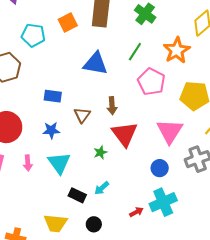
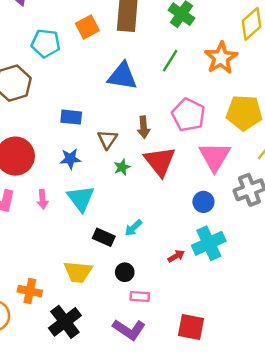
pink pentagon: (151, 82) -> (188, 115), moved
green star: (100, 152) -> (122, 167), moved

